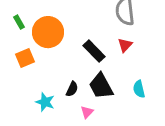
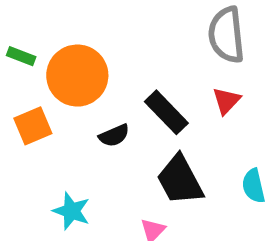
green rectangle: (19, 22) -> (21, 56), turned -40
black semicircle: (72, 89) -> (114, 136), moved, turned 42

